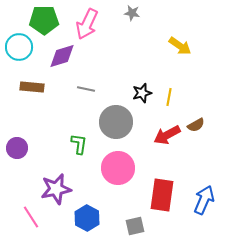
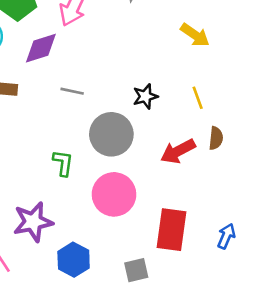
yellow line: (169, 97) -> (198, 98), moved, turned -30
brown semicircle: (196, 125) -> (216, 138), turned -54
blue arrow: (204, 200) -> (226, 236), size x0.7

